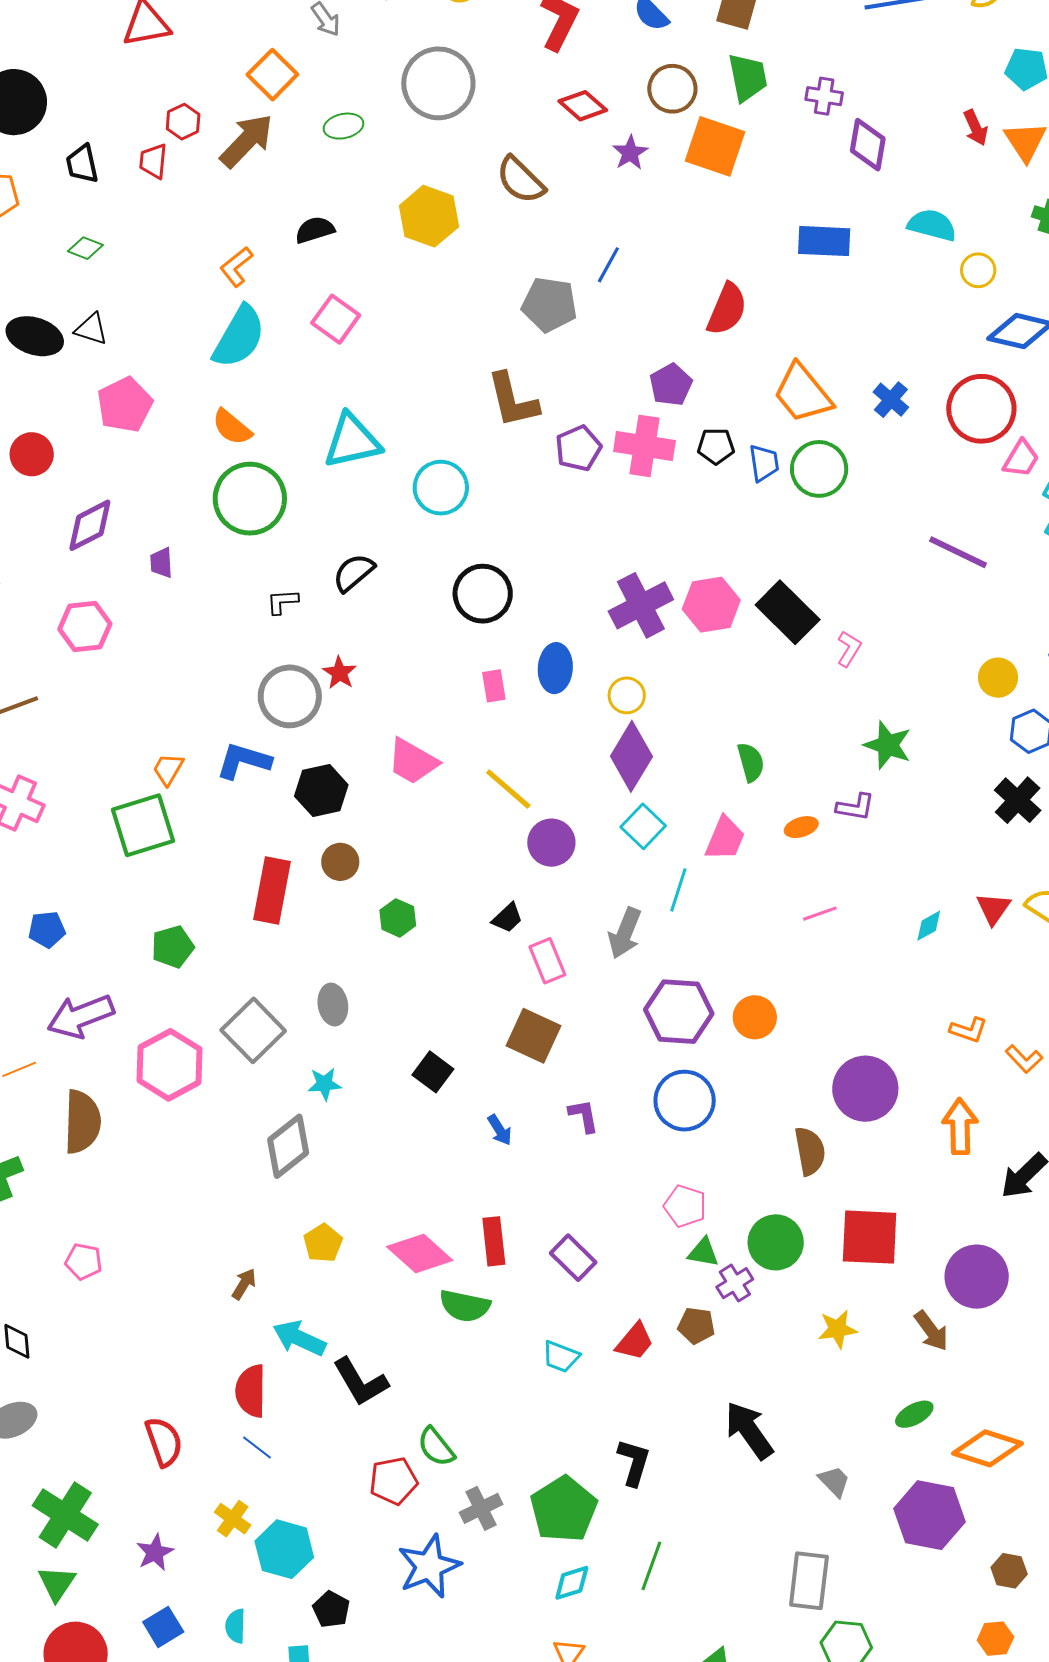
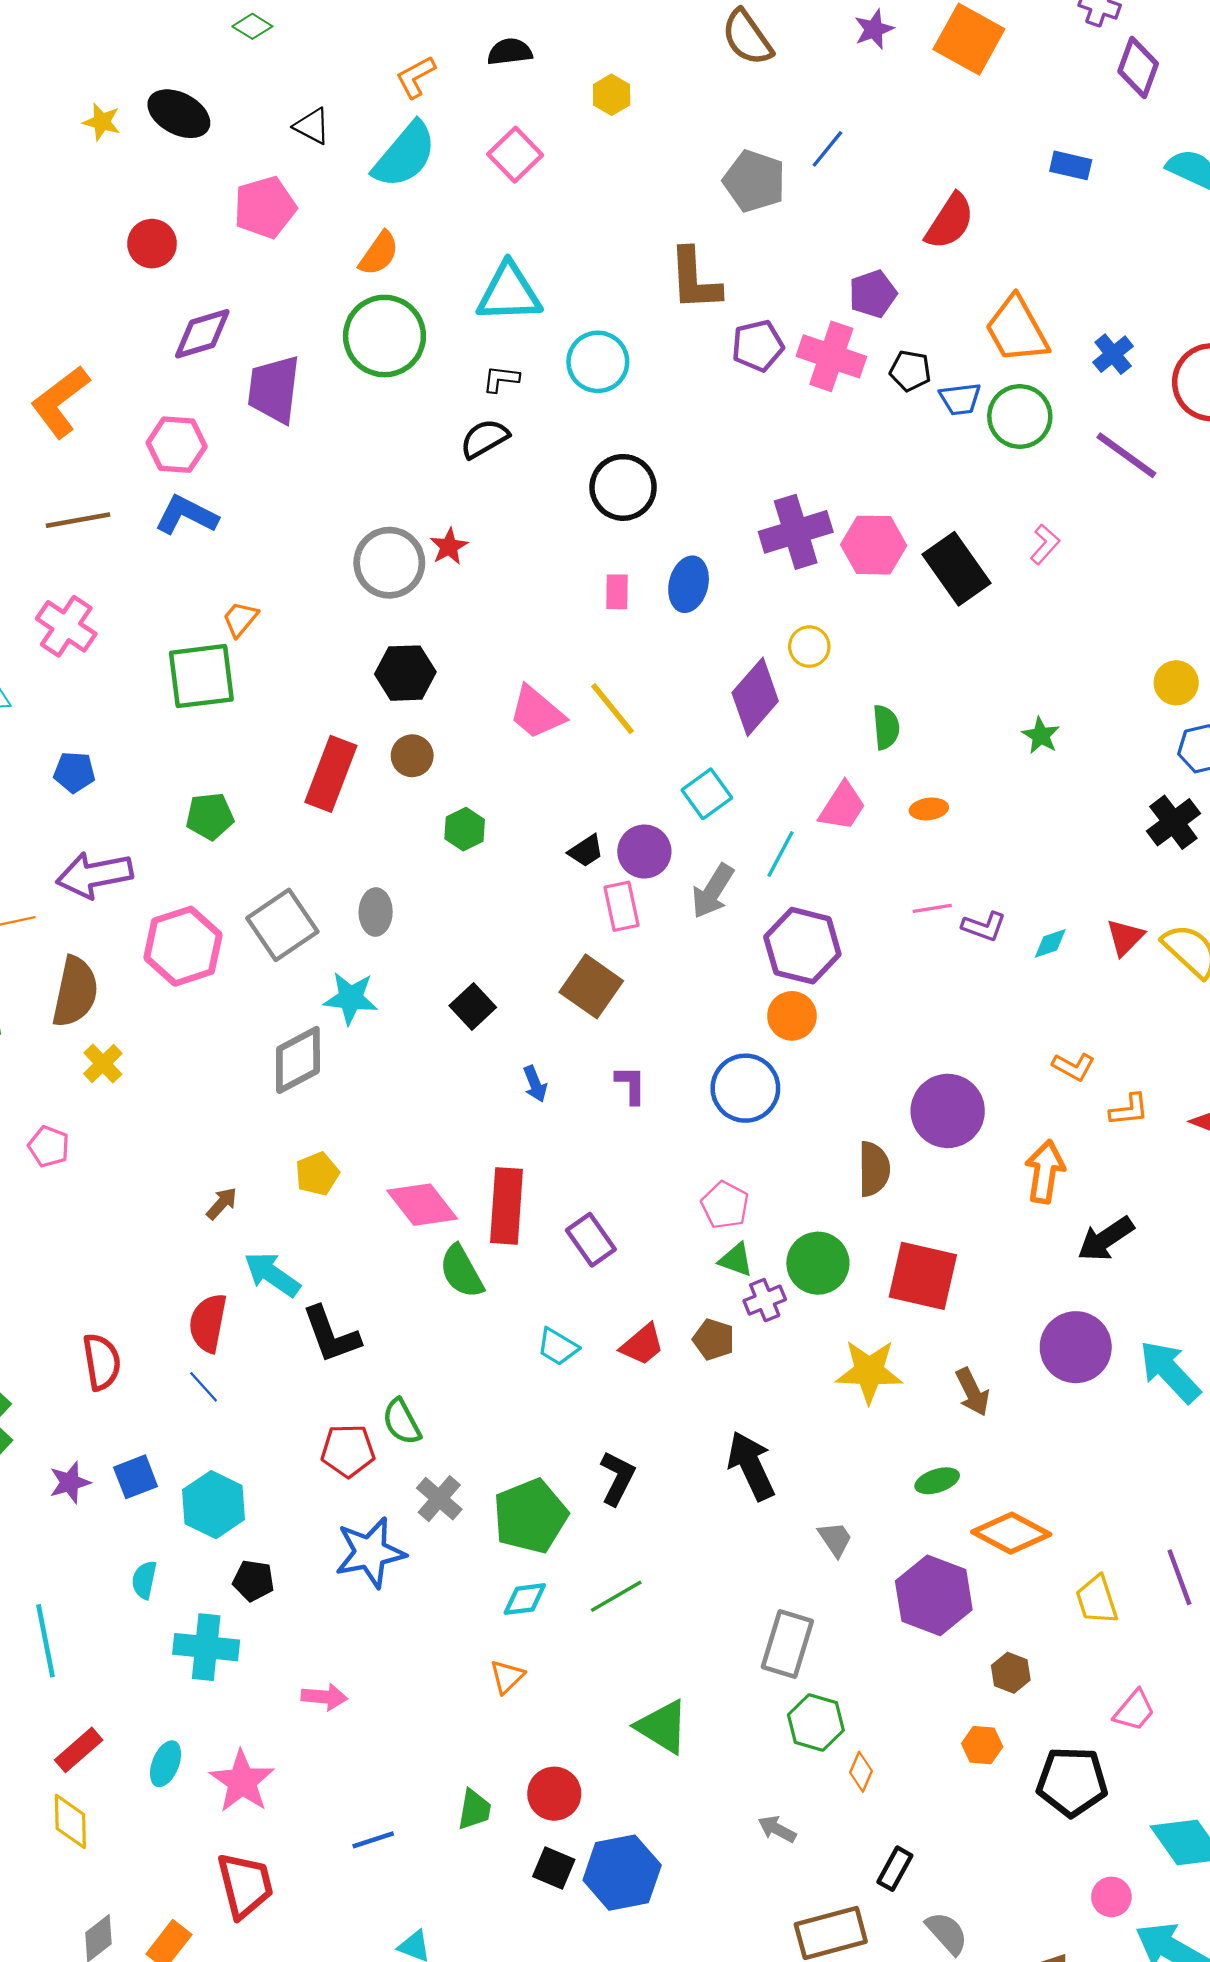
yellow hexagon: (429, 216) -> (612, 95), moved, size x0.6
blue rectangle: (824, 241) -> (1071, 165), size x0.7
black triangle: (91, 329) -> (312, 126), moved
orange semicircle: (232, 427) -> (379, 253), turned -105
blue trapezoid: (764, 463) -> (960, 399), turned 81
purple line: (958, 552) -> (1126, 455), moved
purple trapezoid: (161, 563) -> (274, 389), size x2.0
black L-shape: (282, 602) -> (501, 379), moved
pink L-shape: (849, 649) -> (1045, 544), moved
yellow circle: (627, 695) -> (809, 647), moved
green star: (888, 745) -> (1041, 736), size x0.7
blue L-shape: (244, 761) -> (186, 515), moved
pink trapezoid: (413, 761) -> (537, 712), moved
purple L-shape: (855, 807) -> (984, 926), moved
cyan square: (643, 826) -> (707, 794), moved
purple circle: (551, 843) -> (644, 852), moved
purple hexagon: (679, 1012) -> (802, 946), moved
orange circle: (755, 1017) -> (792, 1016), moved
orange L-shape: (1024, 1059) -> (1129, 1110), turned -63
cyan star: (325, 1084) -> (351, 998), size x1.4
red rectangle: (494, 1241) -> (506, 1206), size x1.4
purple circle: (977, 1277) -> (1076, 1347), moved
green semicircle: (465, 1306) -> (461, 1272), turned 39
yellow star: (838, 1329) -> (869, 1371), size x1.5
gray cross: (481, 1508) -> (439, 1499), turned -33
yellow cross: (233, 1519) -> (103, 1064), moved
green line: (651, 1566) -> (616, 1596), turned 30
black pentagon: (331, 1609) -> (253, 1581), turned -30
blue square: (163, 1627) -> (136, 1477), moved

